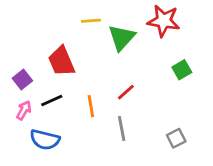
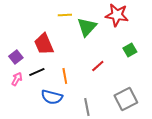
red line: (126, 92) -> (98, 66), moved
gray line: (122, 128) -> (87, 107), moved
gray square: (176, 138) -> (126, 99), size x1.6
blue semicircle: (45, 140) -> (52, 97), moved

